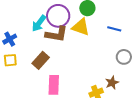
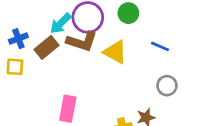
yellow triangle: (81, 27) -> (115, 52), moved
brown rectangle: (41, 60) -> (46, 47), moved

